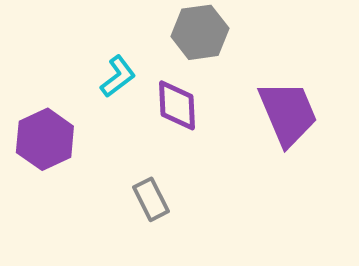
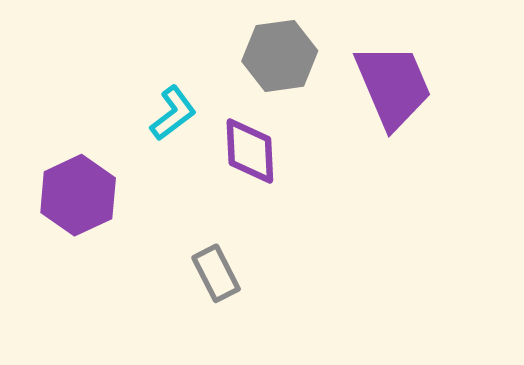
purple trapezoid: (288, 113) -> (393, 86), moved

